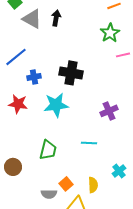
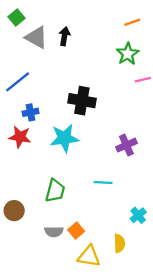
blue cross: (34, 77) -> (30, 112), moved
yellow semicircle: (93, 185) -> (119, 243), moved
gray semicircle: (49, 194) -> (54, 232), moved

